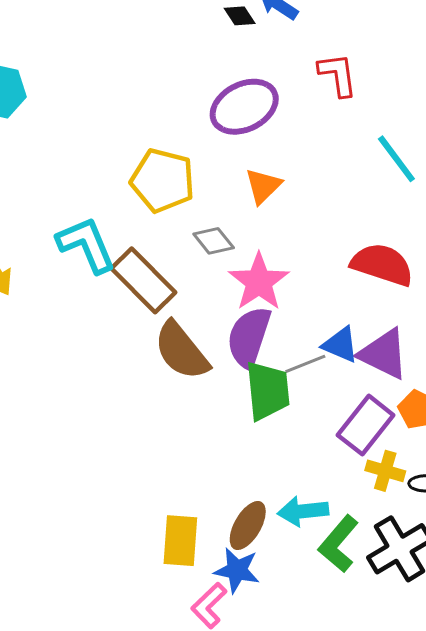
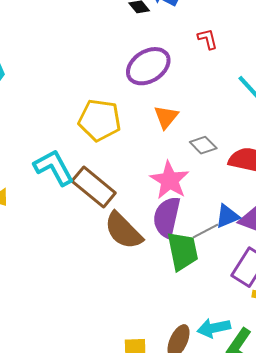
red L-shape: (338, 75) -> (208, 39), size x0.7
gray diamond: (214, 241) -> (203, 145), moved
blue triangle: (340, 345) -> (227, 216), turned -40

